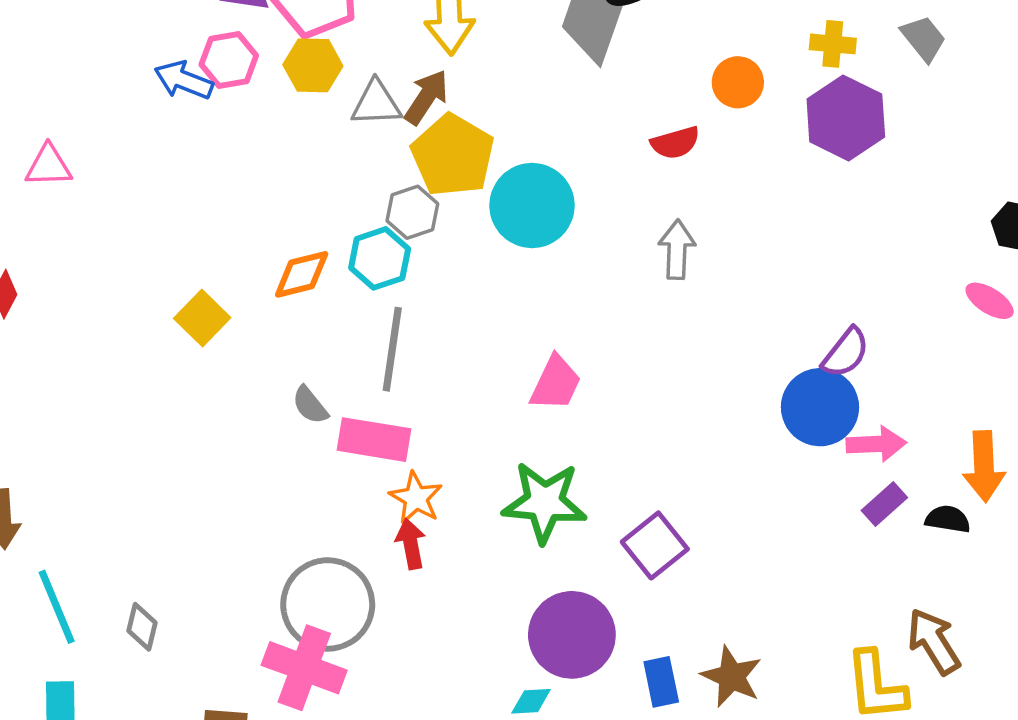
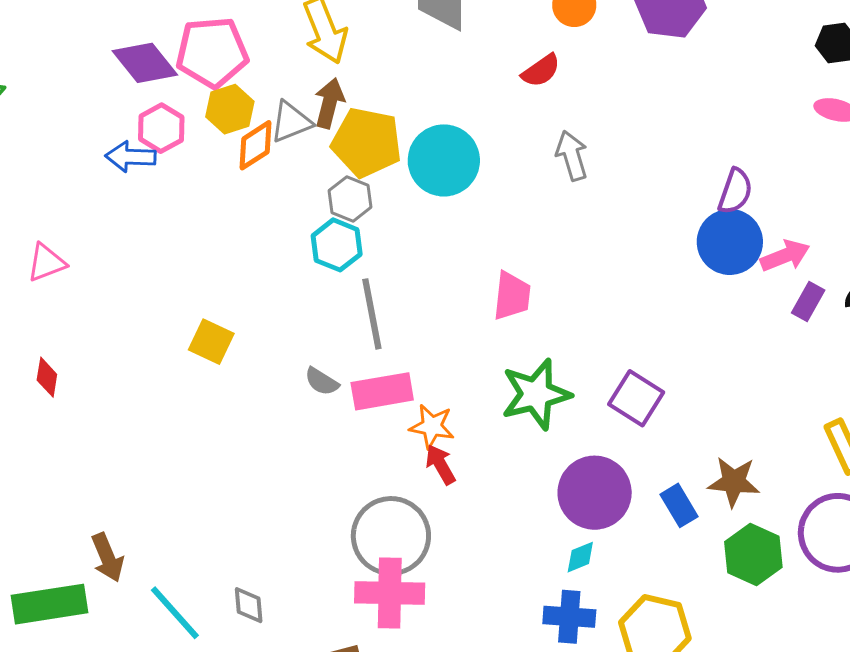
orange diamond: (302, 274) -> (255, 145), moved

